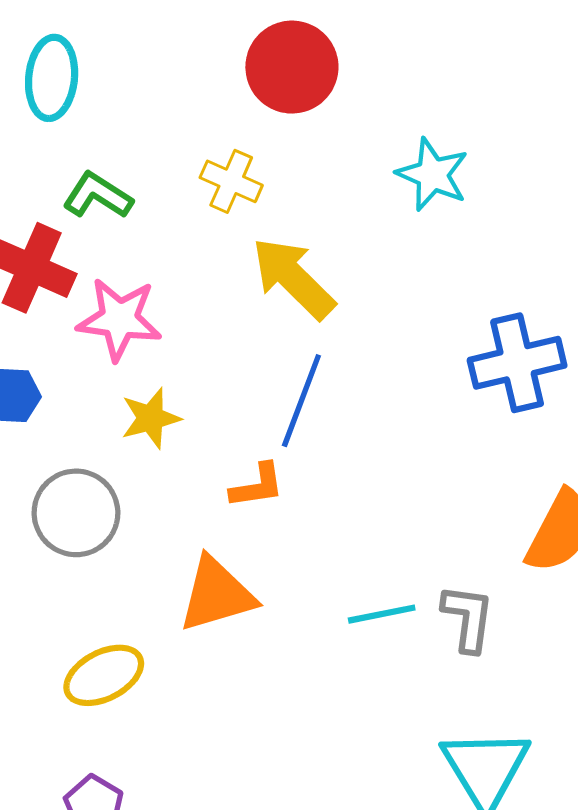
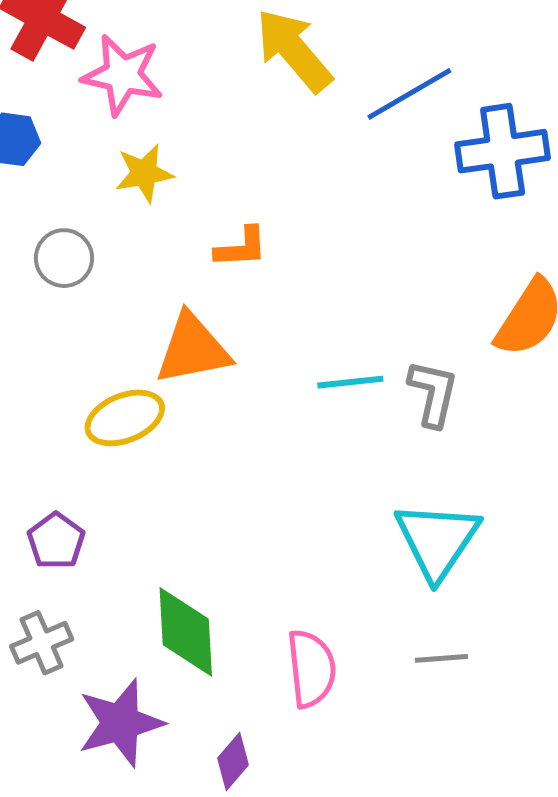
blue line: (301, 401) -> (409, 94), moved, turned 34
gray circle: (76, 513) -> (64, 258), size x0.7
yellow ellipse: (104, 675) -> (125, 418), moved

